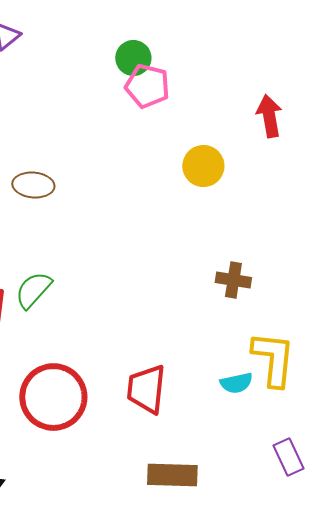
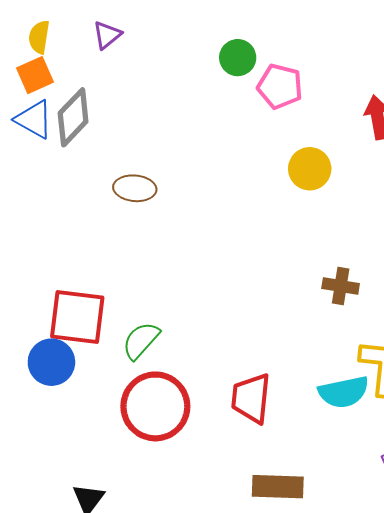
pink pentagon: (147, 86) -> (280, 86), moved
green semicircle: (33, 290) -> (141, 341), moved
cyan semicircle: (236, 383) -> (344, 392), size x1.5

